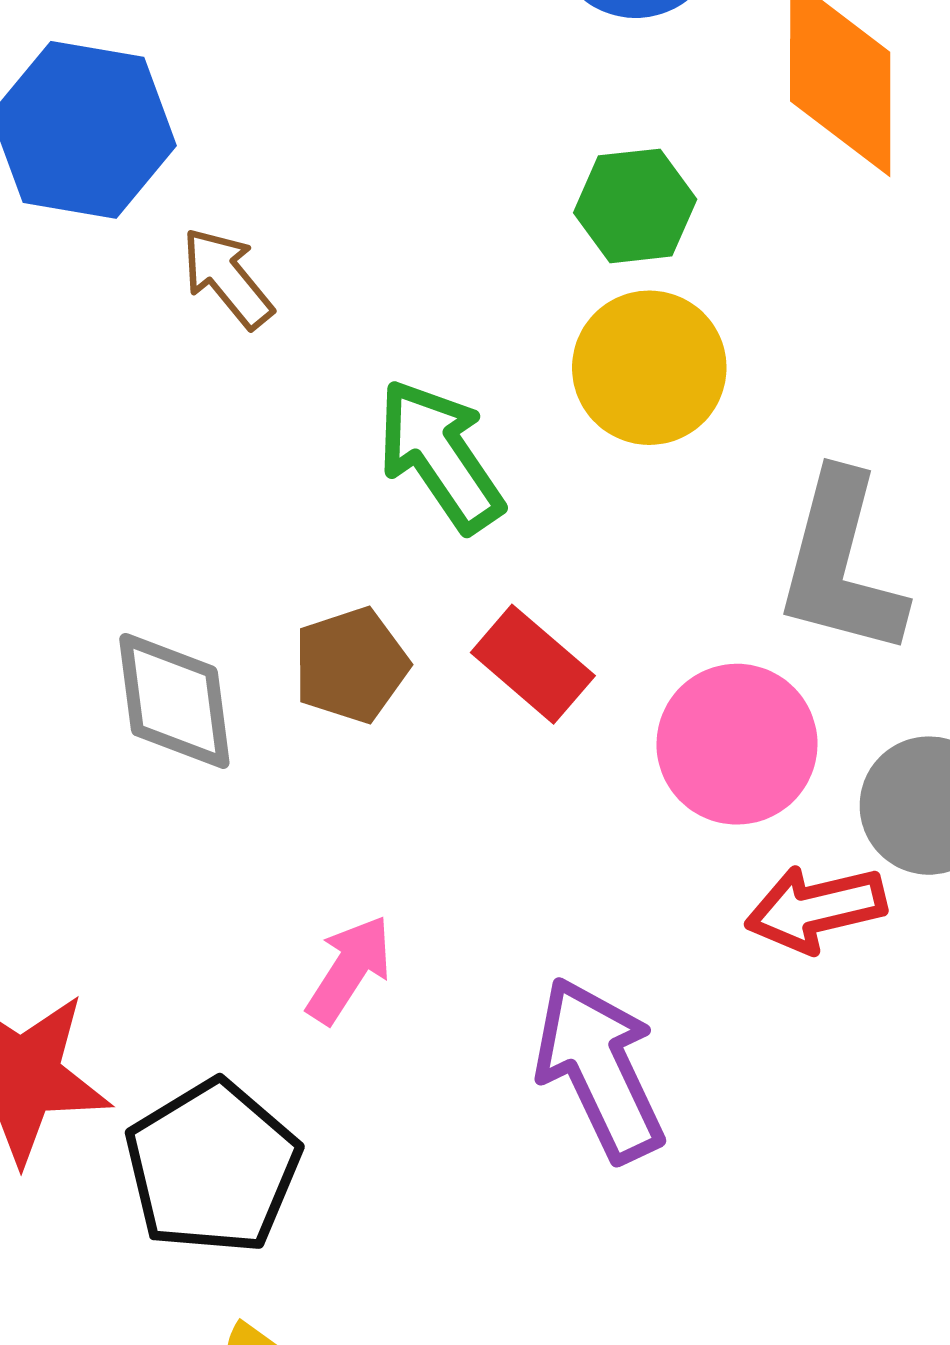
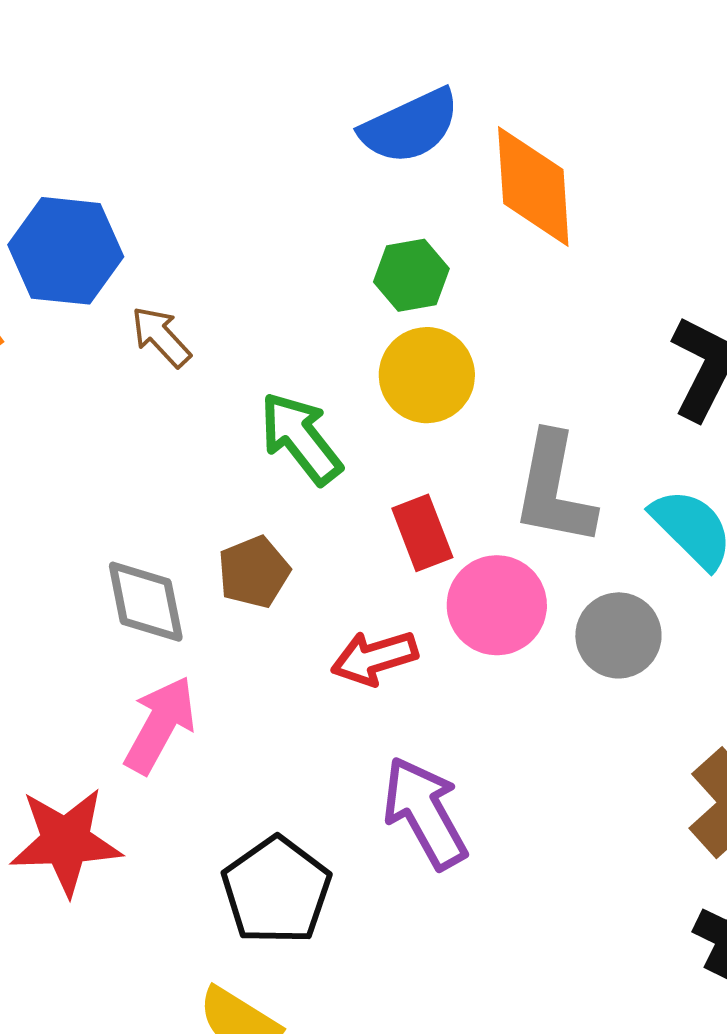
red rectangle: (533, 664) -> (422, 533), moved, turned 32
red arrow: (816, 909) -> (374, 658), moved
pink arrow: (349, 969) -> (160, 725), moved, size x1.4
black pentagon: (212, 1167) -> (276, 891), moved

